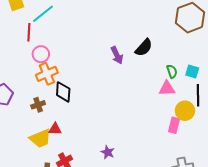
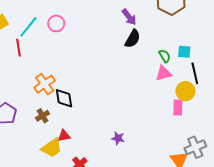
pink circle: (41, 54) -> (56, 23), moved
purple arrow: (117, 55) -> (129, 17), moved
purple star: (108, 152) -> (118, 138), moved

